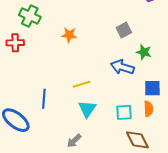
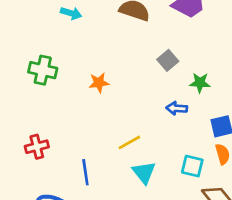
red cross: (15, 43) -> (37, 147), moved
blue arrow: (122, 67) -> (177, 108), size x0.7
cyan square: (124, 112) -> (192, 166), turned 30

